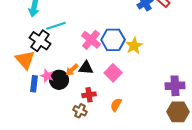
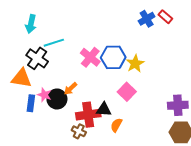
orange triangle: (25, 60) -> (22, 78), turned -40
black triangle: (86, 68) -> (104, 109), moved
pink square: (113, 73) -> (127, 92), moved
red cross: (89, 95) -> (88, 115), size x1.6

